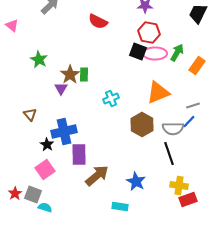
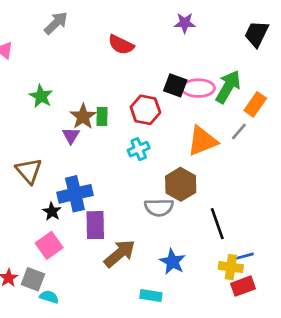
red hexagon: (149, 32) -> (145, 110), moved
green arrow: (177, 52) -> (228, 87), size x1.4
gray line: (193, 106) -> (239, 131), moved, turned -32
brown triangle: (30, 114) -> (29, 171), size x1.5
blue line: (189, 122) -> (244, 256), moved, turned 32
gray semicircle: (173, 128) -> (159, 207), moved

